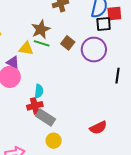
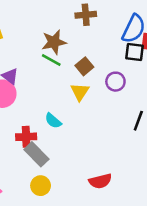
yellow triangle: (26, 48) -> (80, 92), moved, turned 42
purple circle: (94, 50) -> (115, 82), size x0.6
cyan semicircle: (39, 91) -> (53, 121), moved, turned 112

